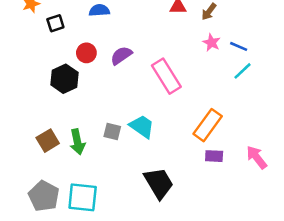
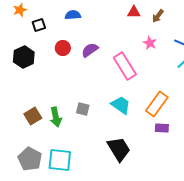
pink star: (211, 43) -> (150, 43), moved
black hexagon: (64, 79) -> (24, 57), moved
cyan trapezoid: (142, 126) -> (121, 105), moved

